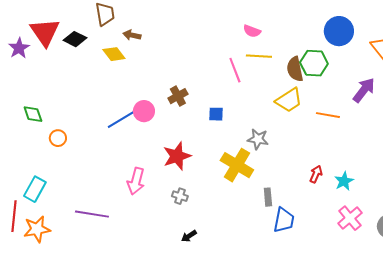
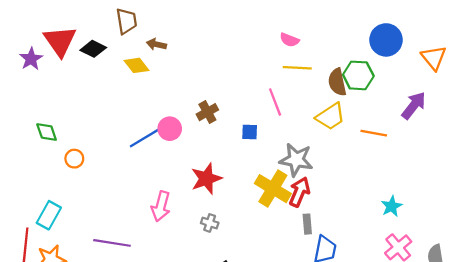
pink line: (235, 70) -> (275, 102), moved
gray star: (258, 139) -> (296, 160), size x1.4
red arrow: (316, 174) -> (299, 192), moved, size x1.5

